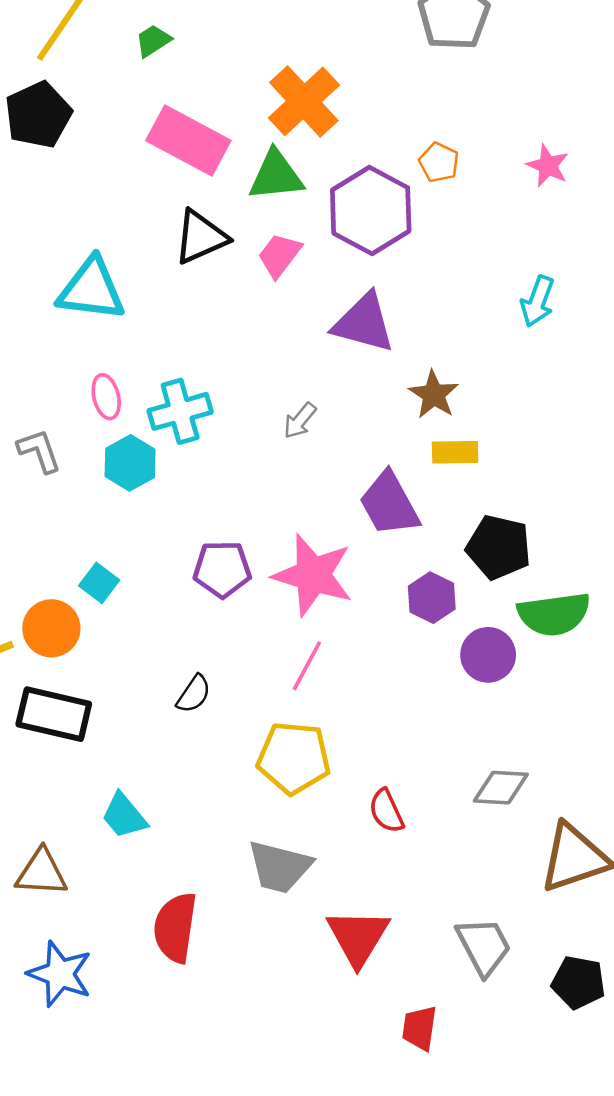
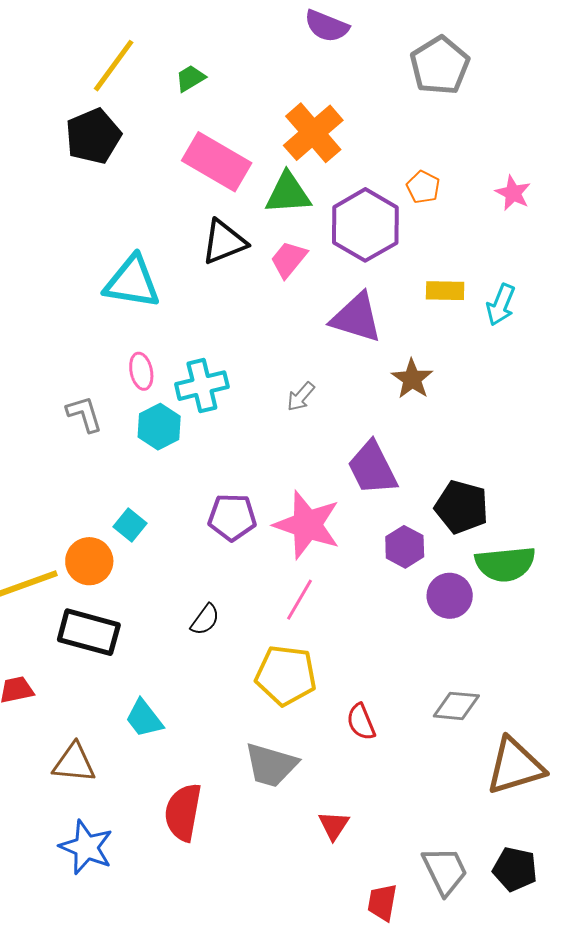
yellow rectangle: (455, 452) -> (445, 291), moved
red triangle: (358, 937) -> (334, 825), size x0.6
gray trapezoid: (484, 946) -> (445, 871), moved

